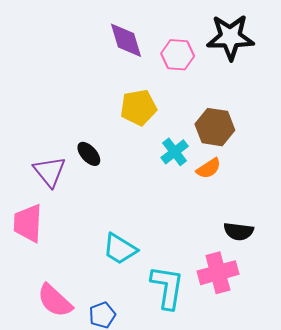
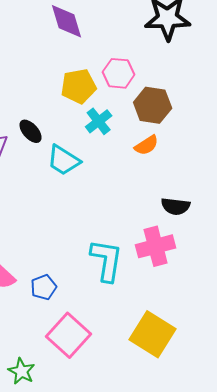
pink hexagon: (178, 55) -> (119, 73), moved
cyan cross: (175, 152) -> (99, 121), moved
cyan trapezoid: (120, 249) -> (64, 160), moved

